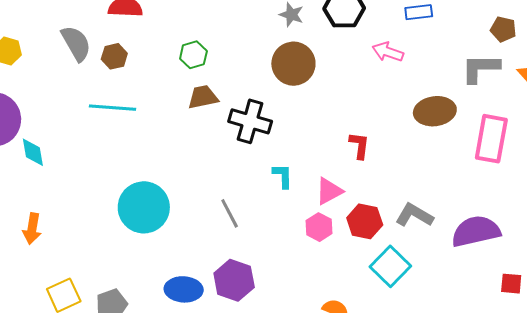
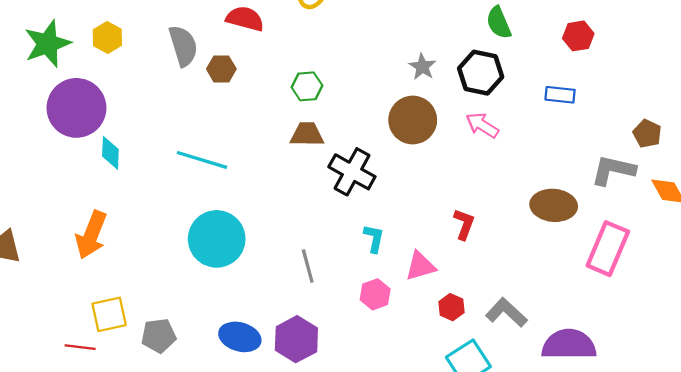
pink arrow: (388, 52) -> (482, 125), moved
cyan line: (112, 108) -> (202, 160), moved
red hexagon: (365, 221) -> (451, 307), size x0.7
pink hexagon: (319, 227) -> (375, 294), moved
orange arrow: (32, 229) -> (91, 235), size x1.4

